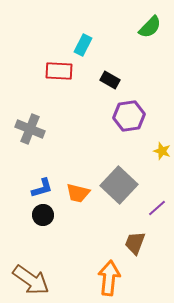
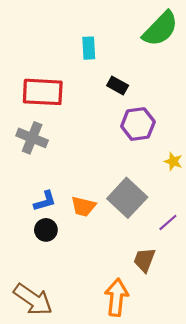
green semicircle: (150, 27) -> (160, 29), size x1.5
cyan rectangle: (83, 45) -> (89, 48), turned -30
red rectangle: (59, 71) -> (43, 92), moved, size x1.4

